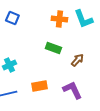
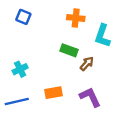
cyan L-shape: (83, 19) -> (102, 36), moved, turned 40
brown arrow: (77, 60) -> (87, 64), moved

